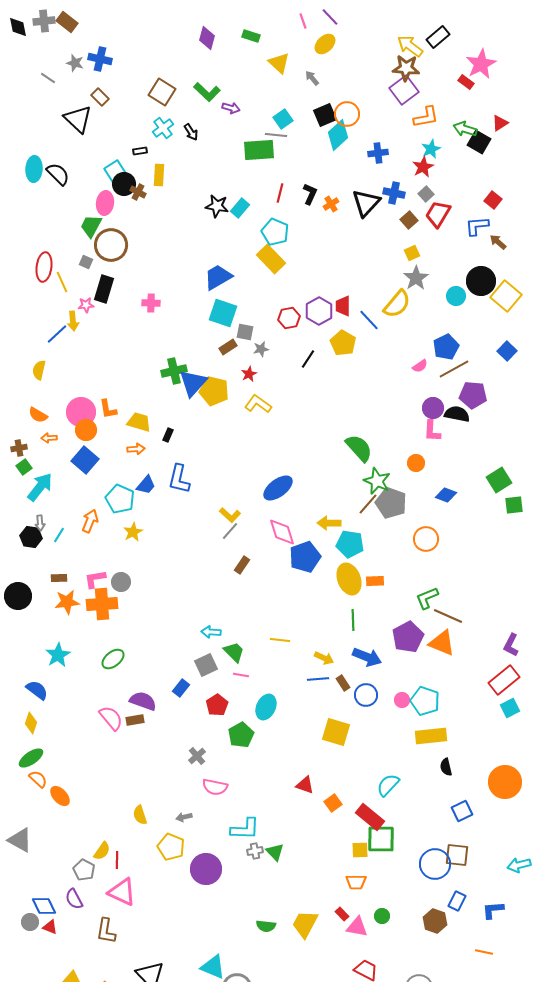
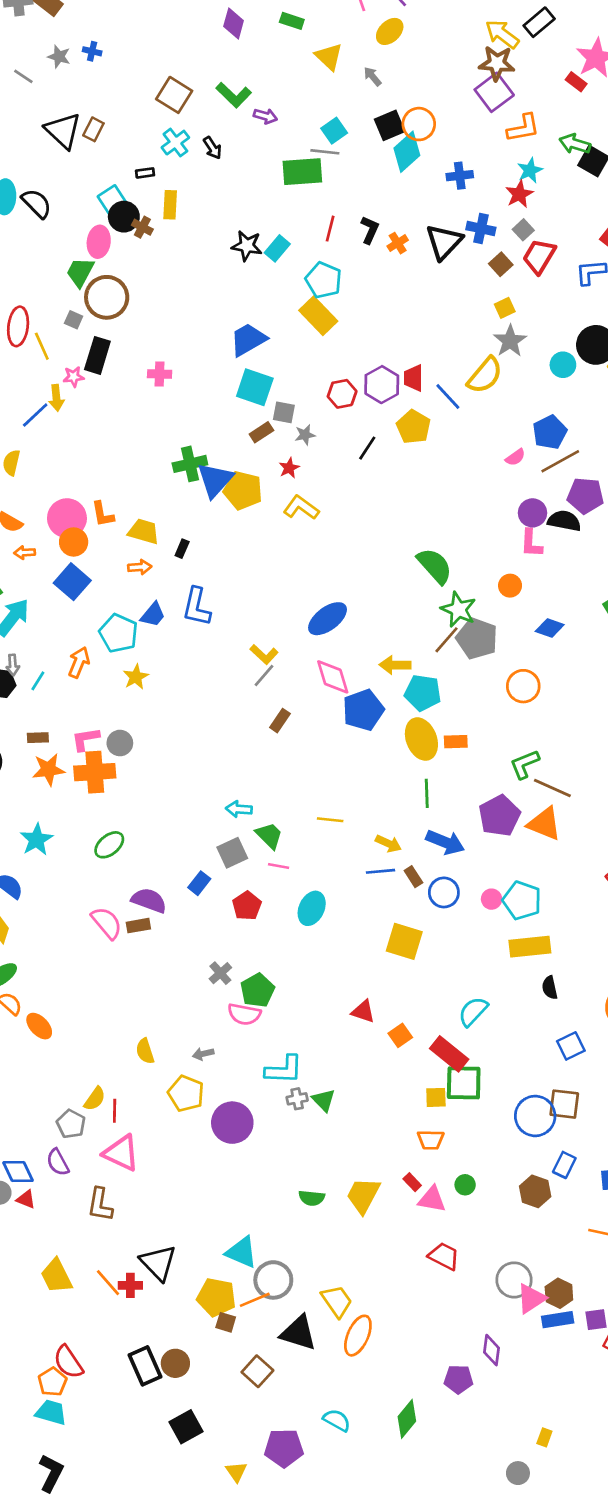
blue cross: (100, 59) -> (92, 51), size x0.6
brown rectangle: (100, 97) -> (93, 129), moved, turned 72
green pentagon: (241, 735) -> (257, 990), moved

